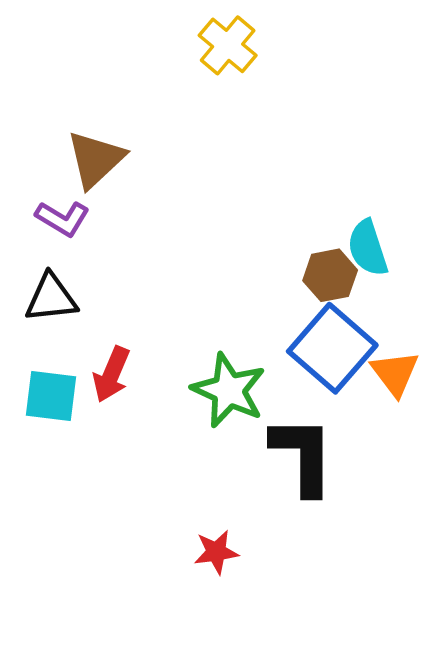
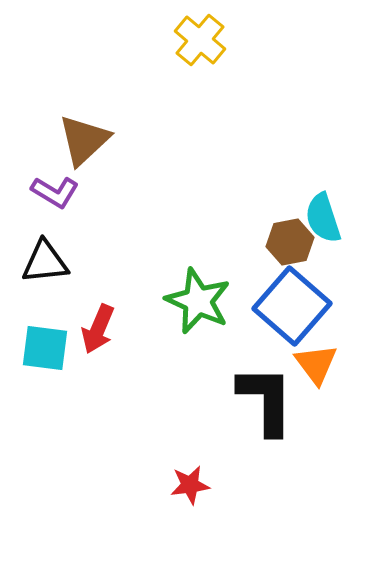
orange triangle: (395, 373) -> (316, 364), moved
green star: (229, 390) -> (198, 301), moved

